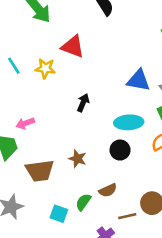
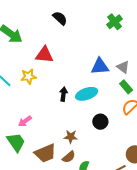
cyan ellipse: (129, 122) -> (87, 94), moved
brown semicircle: (108, 190) -> (69, 157), moved

